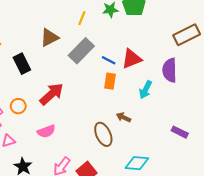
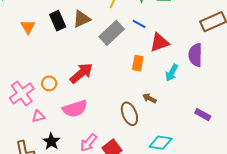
blue line: (109, 60) -> (139, 24), moved
black rectangle: (22, 64) -> (58, 21), moved
pink semicircle: (46, 131) -> (75, 109), size x1.4

